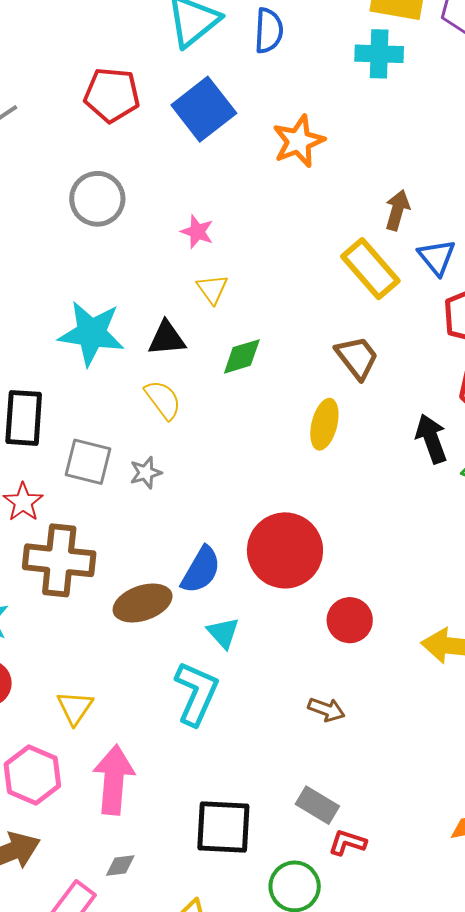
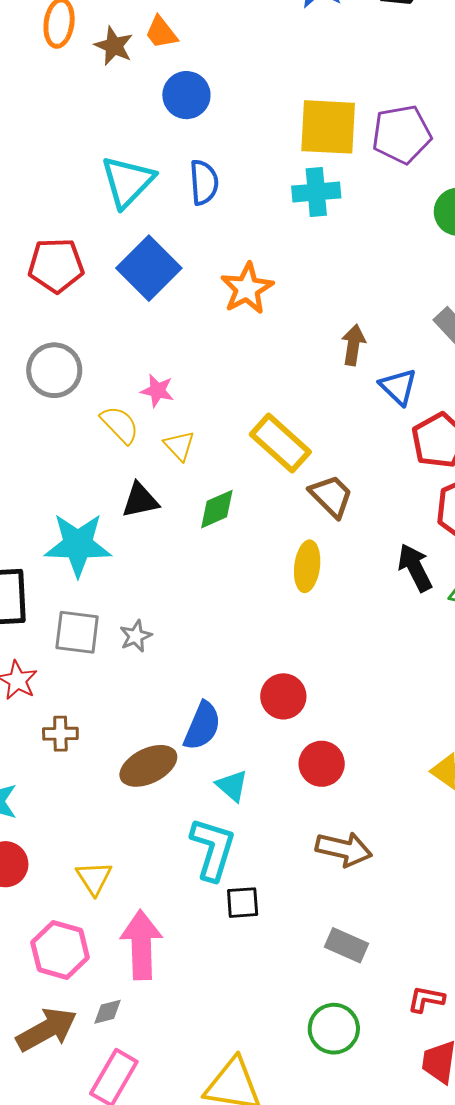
yellow rectangle: (370, 269) -> (280, 443), moved
cyan star: (91, 333) -> (78, 545), moved
yellow semicircle: (163, 400) -> (120, 425), moved
red circle: (285, 550) -> (283, 696), size x0.6
brown cross: (59, 560) -> (60, 734), size x0.5
red circle: (350, 620) -> (322, 764), moved
brown arrow: (326, 710) -> (344, 849), size x1.5
black square: (223, 827) -> (243, 903), moved, size x0.6
red L-shape: (347, 843) -> (426, 999), moved
gray diamond: (120, 866) -> (107, 1012), moved

